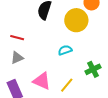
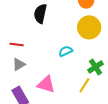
yellow circle: (76, 20) -> (89, 27), moved
yellow line: (67, 85) -> (84, 85), moved

